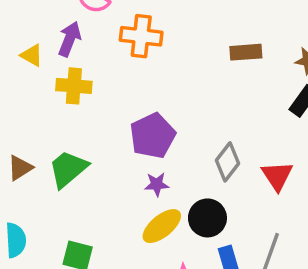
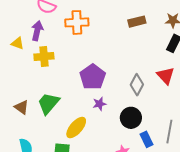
brown triangle: (20, 168) -> (22, 107), turned -42
red triangle: (277, 176) -> (166, 76), moved
yellow ellipse: (162, 226) -> (76, 128), moved

